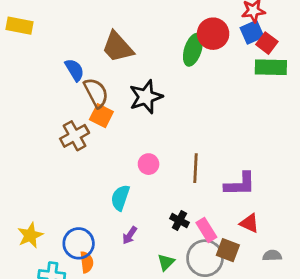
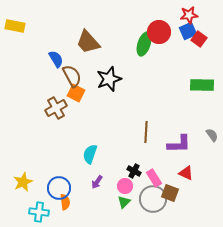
green rectangle: (271, 67) -> (202, 85), moved
pink circle: (149, 164) -> (125, 186), moved
gray semicircle: (272, 255) -> (212, 135), moved, turned 56

